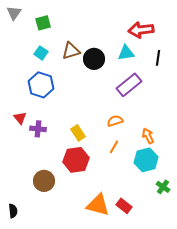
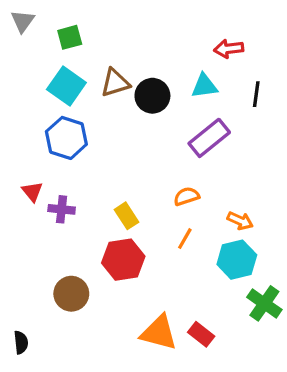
red arrow: (141, 30) -> (229, 49), size x0.7
cyan square: (41, 53) -> (66, 86), size x1.6
orange arrow: (148, 136) -> (240, 221), turned 140
green cross: (163, 187) -> (264, 303), size x1.5

